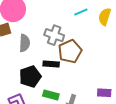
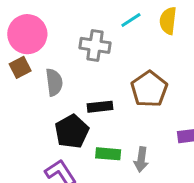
gray cross: (54, 35) -> (95, 45), moved
brown pentagon: (70, 51) -> (149, 89), moved

